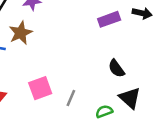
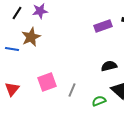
black semicircle: (116, 68) -> (109, 66), turned 112

